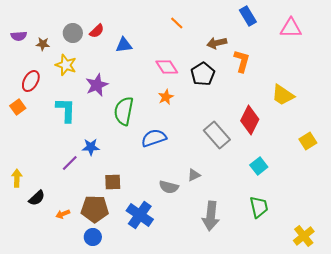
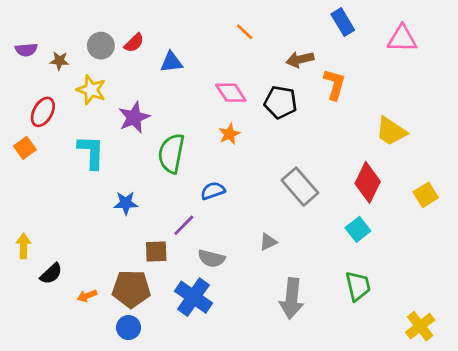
black pentagon: (203, 74) -> (281, 102), turned -30
red diamond: (250, 120) -> (368, 182), moved
blue semicircle: (154, 138) -> (213, 191), size x0.7
purple line: (70, 163) -> (184, 225), moved
gray semicircle: (169, 187) -> (211, 258), moved

